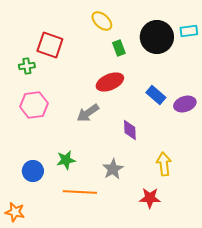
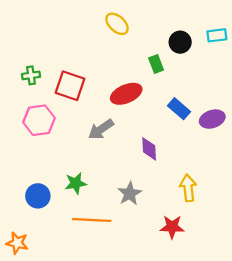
black circle: (157, 37) -> (180, 42), size x0.6
red square: (50, 45) -> (70, 86), moved
green rectangle: (119, 48) -> (156, 64), moved

